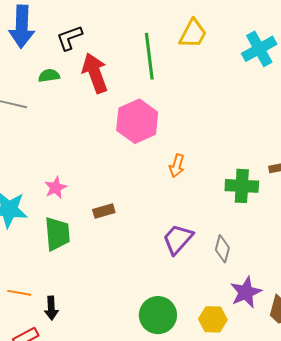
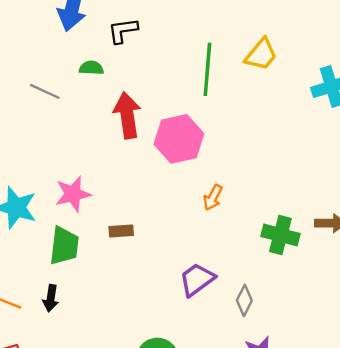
red arrow: (95, 73) -> (127, 115), moved
pink star: (56, 188) -> (73, 194), size x1.4
black arrow: (51, 308) -> (51, 298), moved

